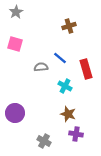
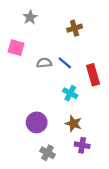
gray star: (16, 12) -> (30, 17), moved
gray semicircle: (41, 67) -> (44, 63), moved
purple circle: (15, 113) -> (37, 122), moved

